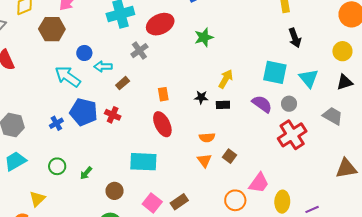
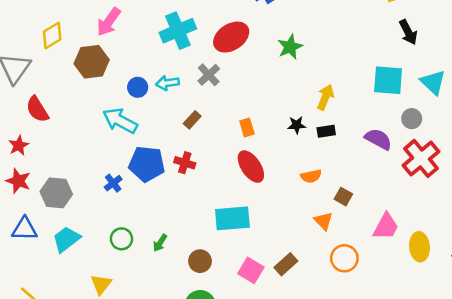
cyan arrow: (103, 67) -> (167, 83), moved
purple semicircle: (262, 104) -> (378, 139), moved
orange triangle: (204, 160) -> (323, 221), moved
orange circle: (235, 200) -> (344, 258), moved

